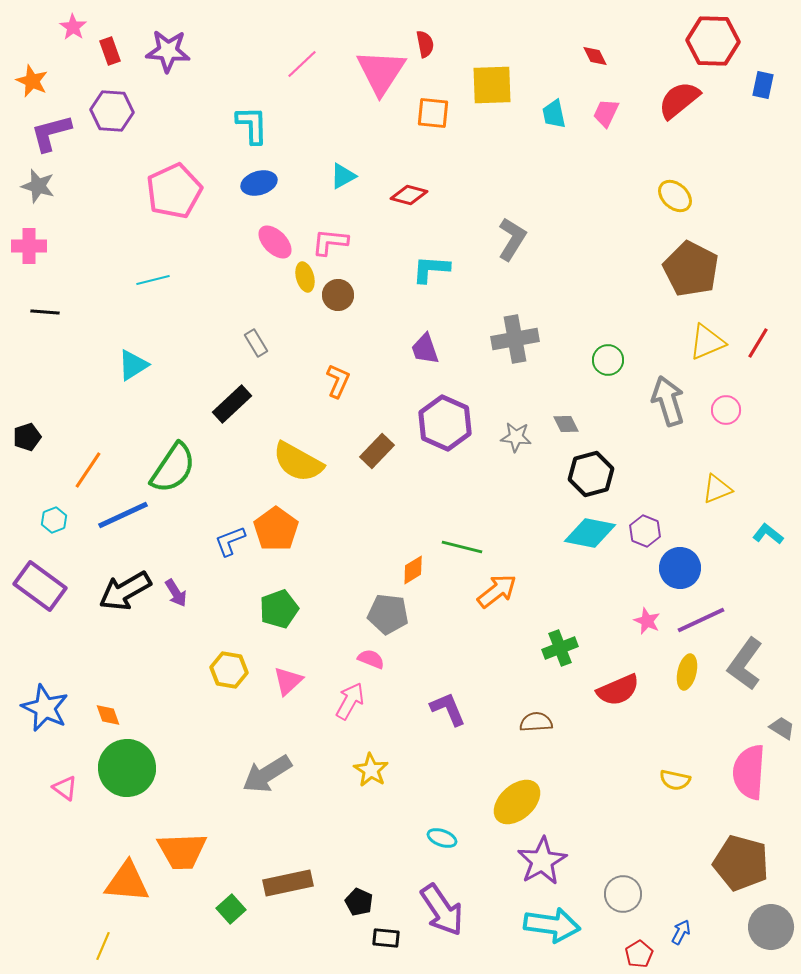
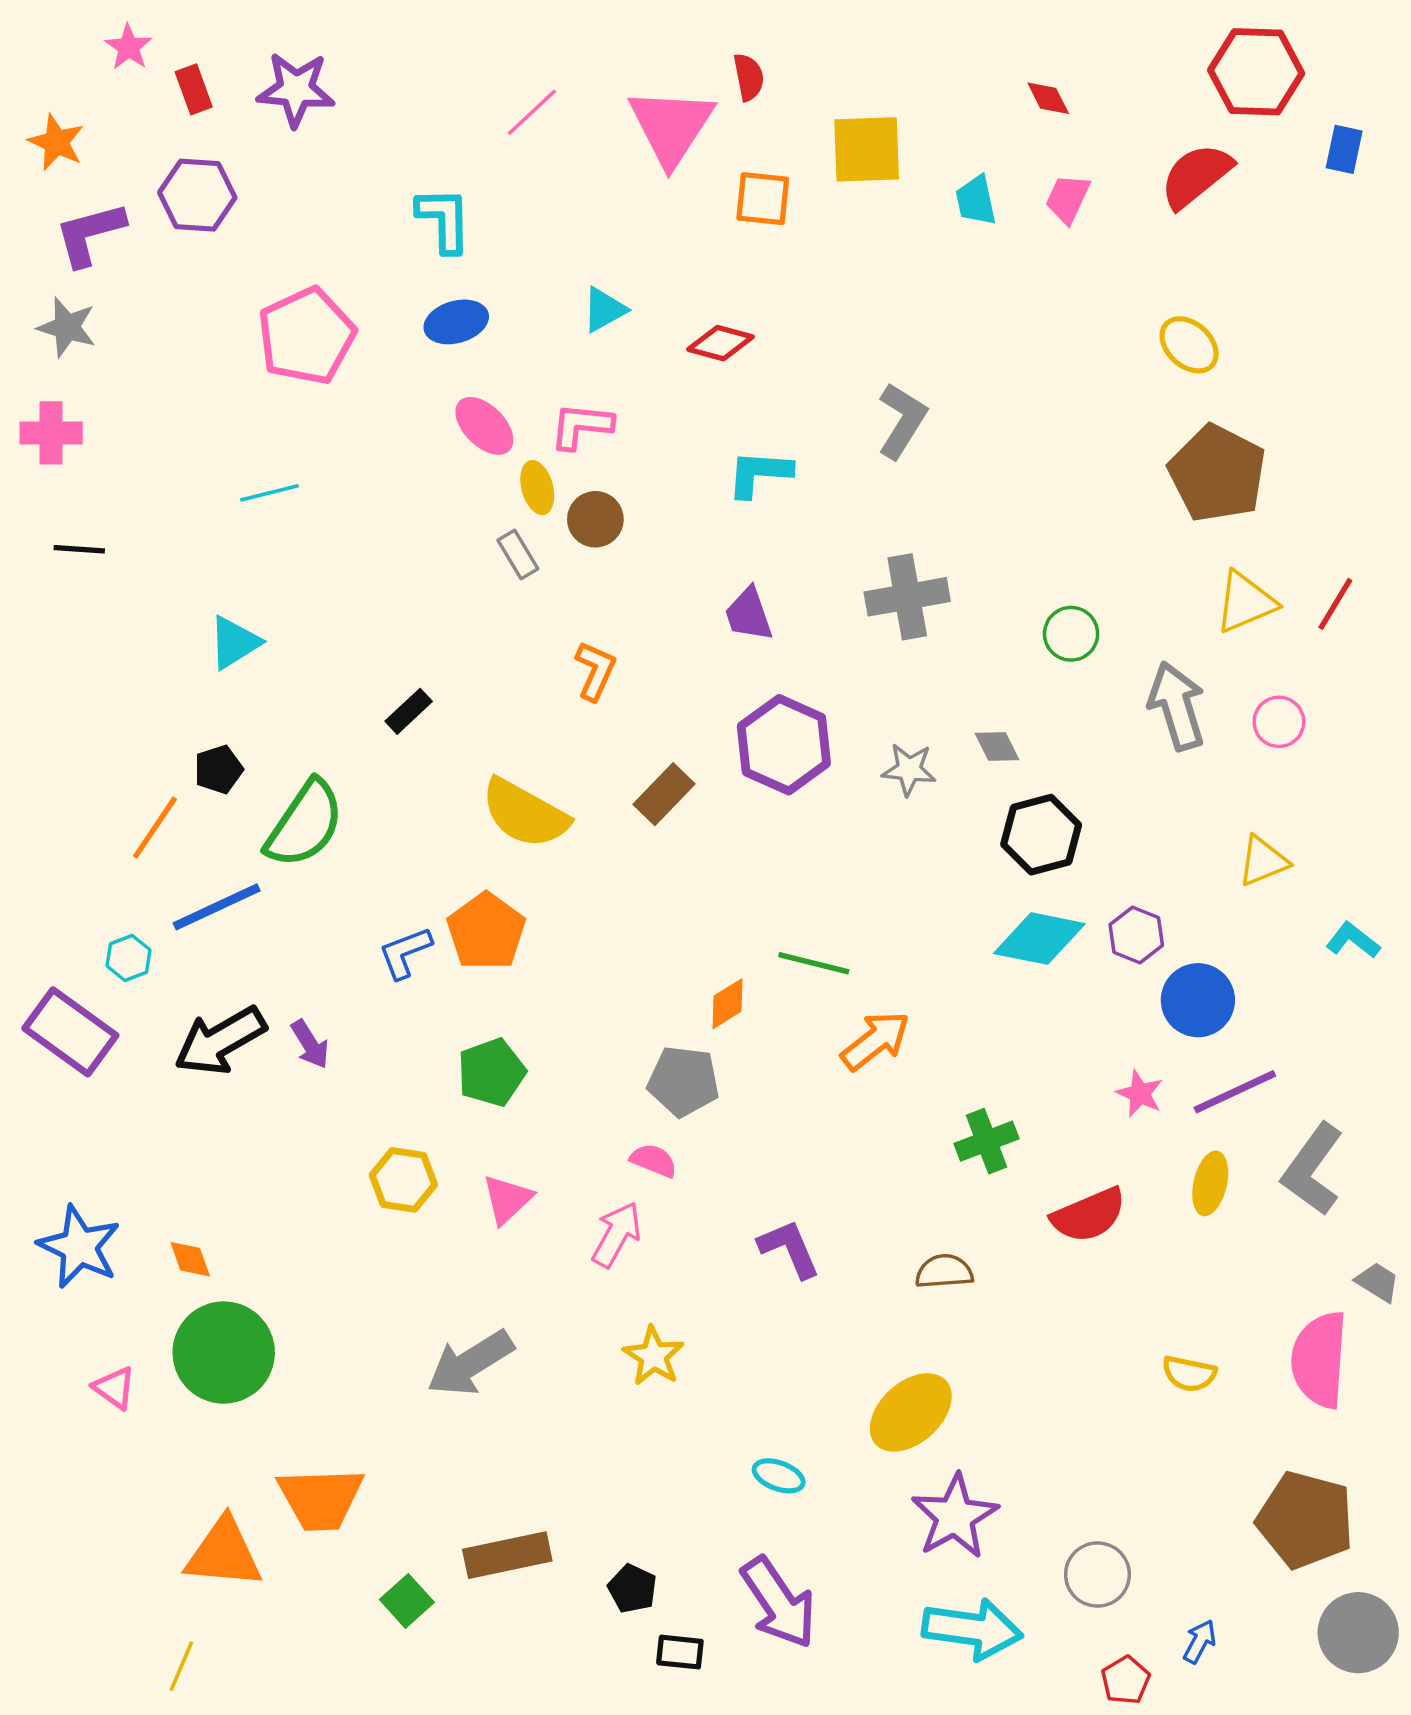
gray rectangle: (256, 343) -> (518, 554), moved
black rectangle: (232, 404) -> (409, 711), size x0.7
black pentagon: (27, 437) -> (218, 769), moved
cyan hexagon: (54, 520) -> (129, 958), moved

